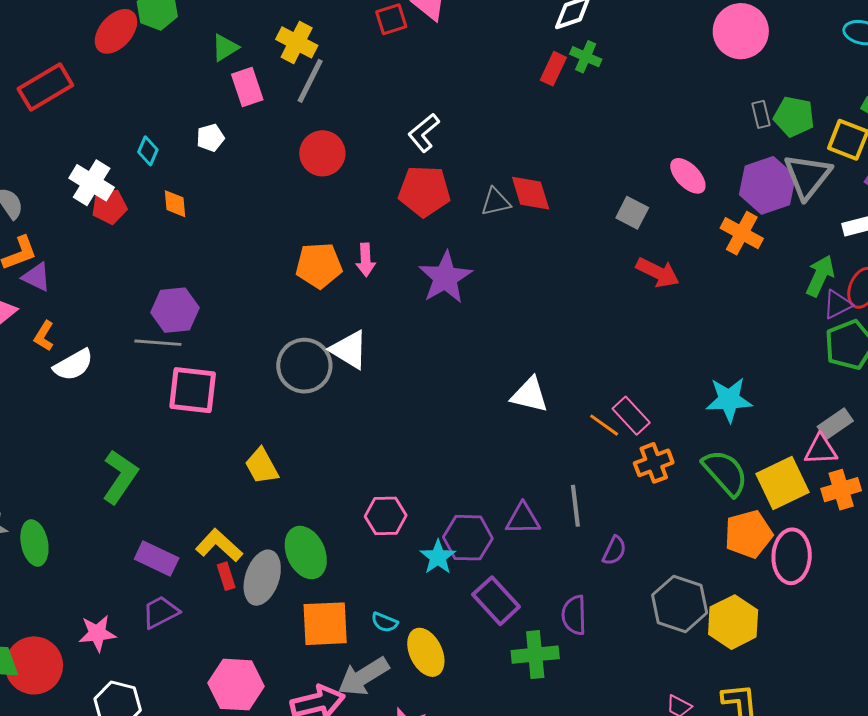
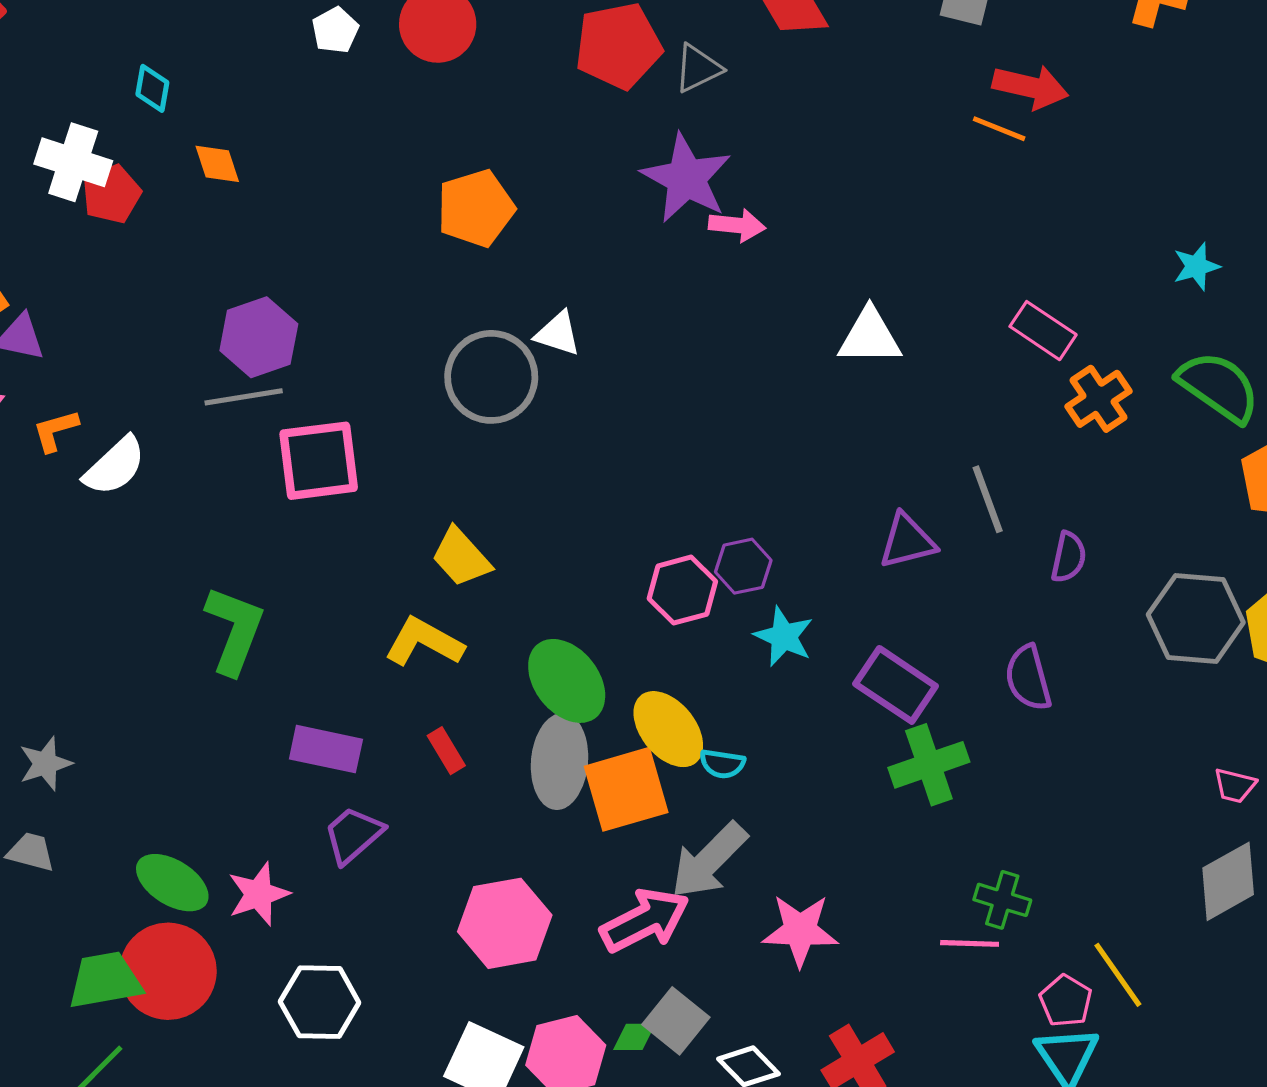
white pentagon: (210, 138) -> (335, 30), moved
gray triangle: (496, 202) -> (698, 68), moved
pink arrow: (366, 260) -> (737, 225), moved, turned -68
orange L-shape: (44, 336) -> (55, 430), turned 56
white triangle: (349, 350) -> (558, 334), size x0.7
cyan star: (729, 400) -> (1196, 266), size x0.6
orange line: (604, 425) -> (999, 129), moved
purple hexagon: (468, 538) -> (743, 566), moved, size x0.7
green ellipse: (34, 543) -> (172, 883), moved, turned -33
yellow L-shape: (219, 545) -> (424, 642), moved
gray ellipse: (262, 578) -> (560, 762), moved
yellow ellipse: (426, 652) -> (668, 729), moved
green cross: (535, 655) -> (929, 765), moved

